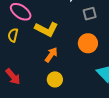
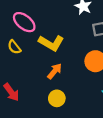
yellow semicircle: (13, 35) -> (14, 47), turned -56

